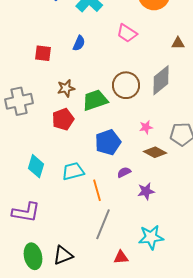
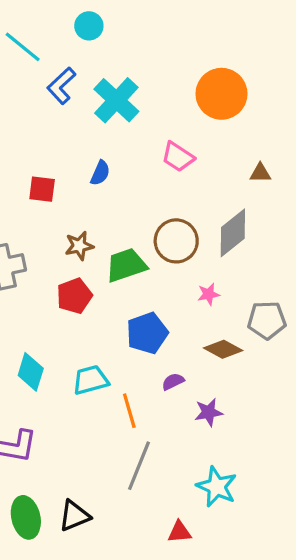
pink star: (146, 127) -> (209, 294), moved
cyan star: (151, 237) -> (217, 487), turned 30
red triangle: (121, 257) -> (179, 532), moved

